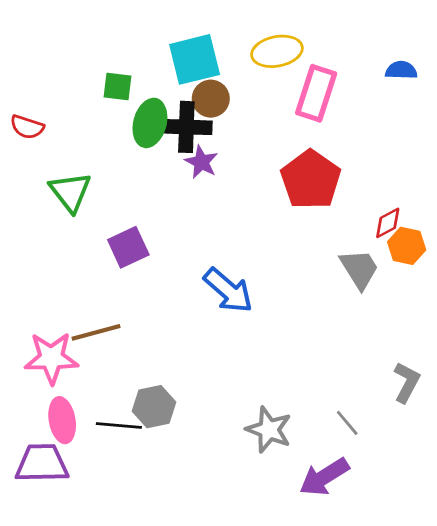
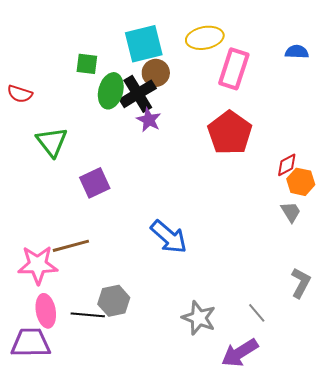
black cross: (186, 127) -> (138, 94), turned -33
gray trapezoid: (359, 269) -> (291, 212), moved, size x0.7
blue arrow: (228, 290) -> (169, 237), moved

